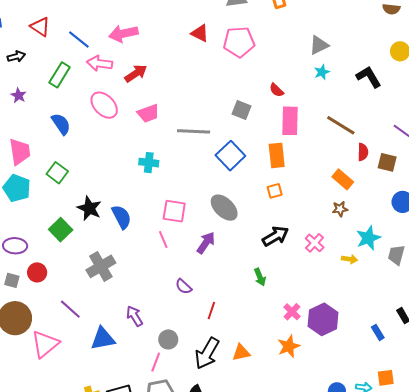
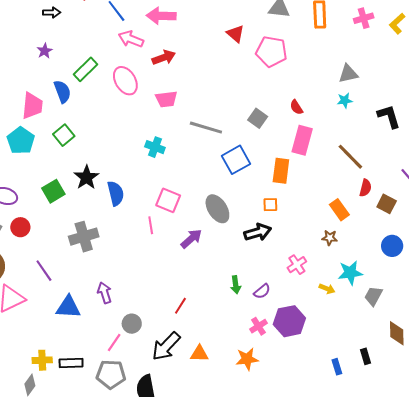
green rectangle: (60, 75) -> (86, 69), moved
blue semicircle: (61, 124) -> (62, 92), moved
black arrow: (276, 236) -> (258, 232), moved
purple semicircle: (184, 286) -> (262, 291), moved, turned -96
purple hexagon: (323, 319) -> (289, 321), moved

